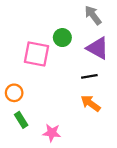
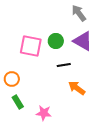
green circle: (62, 38) -> (56, 41), moved
black line: (89, 76) -> (64, 65), moved

